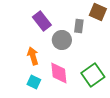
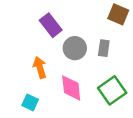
gray rectangle: (79, 26) -> (104, 48), moved
cyan square: (34, 82) -> (30, 102), moved

